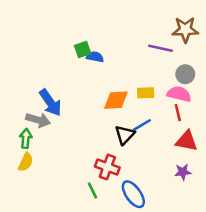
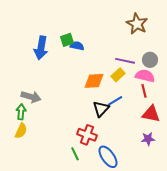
brown star: (185, 30) -> (137, 24), moved, turned 30
purple line: (161, 48) -> (125, 61), moved
yellow rectangle: (146, 93) -> (118, 75), turned -40
blue arrow: (50, 103) -> (41, 48), moved, turned 45

